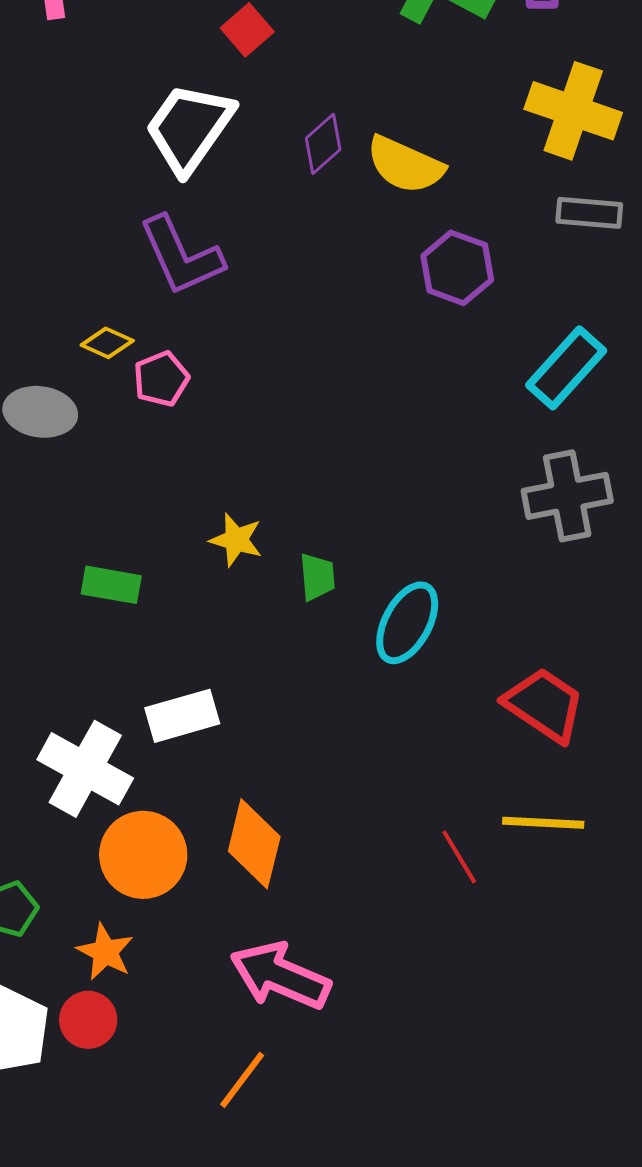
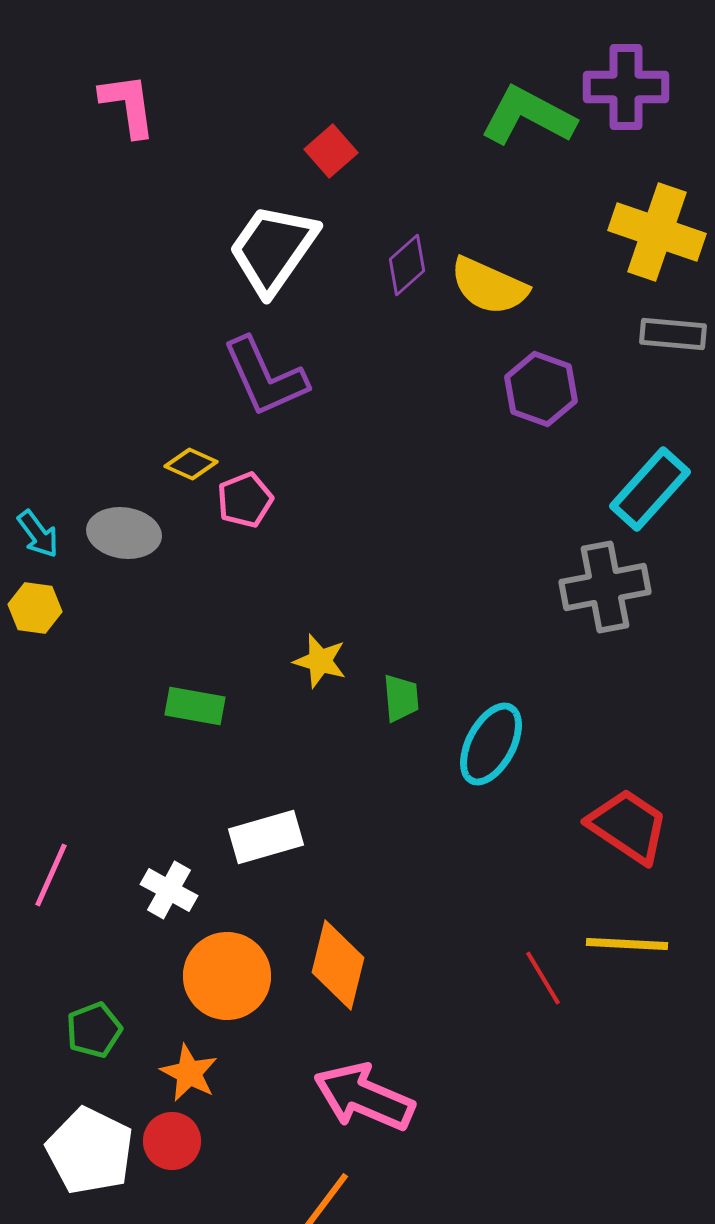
gray cross: (567, 496) -> (605, 587), moved
white cross: (85, 769) -> (169, 890), size x0.6

